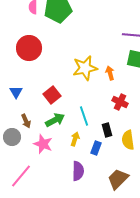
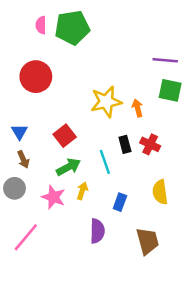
brown arrow: (26, 121) -> (23, 159), moved
black rectangle: (107, 130) -> (125, 144), moved
yellow arrow: (75, 139) -> (82, 191), moved
brown trapezoid: (118, 179) -> (148, 241), turned 120

